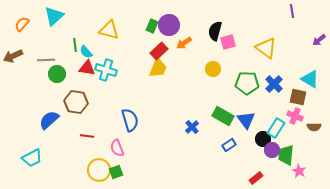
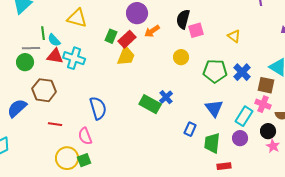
green rectangle: (152, 26) -> (111, 36), moved
yellow triangle: (266, 48) -> (234, 36), size x0.6
gray line: (46, 60) -> (31, 48), moved
green rectangle: (223, 116) -> (150, 104), moved
blue cross: (192, 127) -> (166, 97), moved
black circle: (263, 139) -> (268, 131), moved
blue rectangle: (229, 145) -> (190, 129), moved, turned -32
green trapezoid: (286, 155) -> (212, 143), moved
pink star: (299, 171) -> (273, 146), moved
red rectangle: (256, 178) -> (224, 166), turned 32

